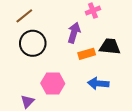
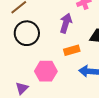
orange rectangle: (87, 54) -> (72, 50), moved

